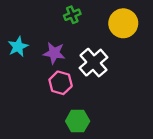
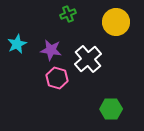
green hexagon: (78, 121) -> (111, 109), moved

